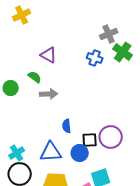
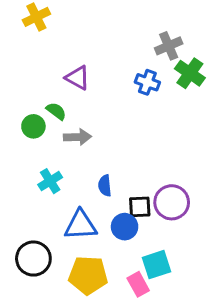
green circle: (11, 88) -> (33, 126), moved
cyan cross: (17, 153) -> (50, 181), moved

